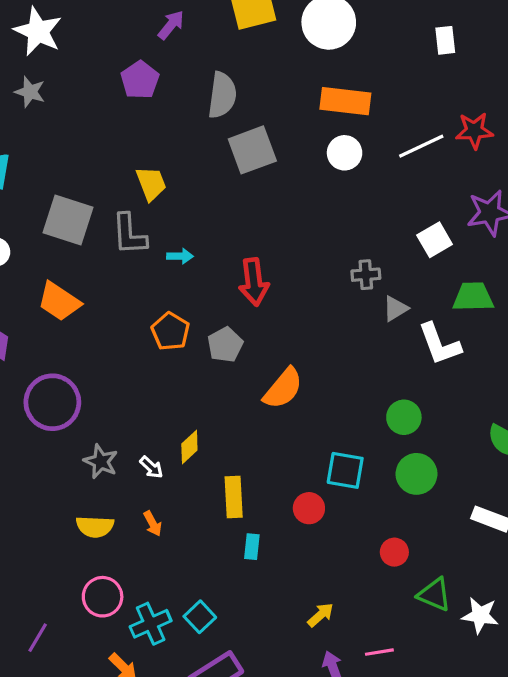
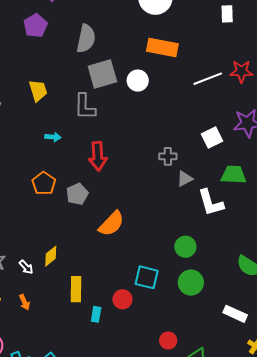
white circle: (345, 153) -> (138, 81), moved
gray L-shape: (129, 234) -> (85, 107), moved
cyan rectangle: (252, 547) -> (96, 314), moved
red circle: (394, 552) -> (168, 340), moved

